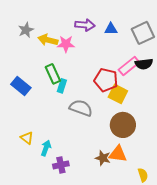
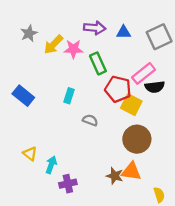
yellow arrow: (48, 40) -> (53, 45), turned -60
black semicircle: (144, 64) -> (155, 87), moved
green rectangle: (53, 74) -> (98, 63), moved
gray semicircle: (81, 108) -> (90, 120), size x0.6

